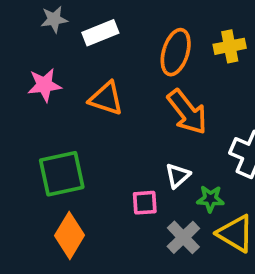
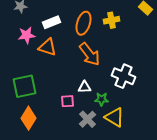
white rectangle: (100, 33) -> (52, 22), moved
pink star: (44, 85) -> (26, 35), moved
white triangle: (178, 176) -> (84, 87), turned 40

